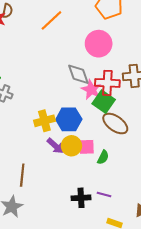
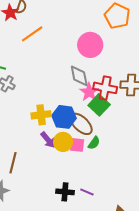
orange line: (51, 20) -> (32, 34), moved
pink circle: (99, 44) -> (90, 45), moved
brown ellipse: (115, 124) -> (81, 124), moved
green semicircle: (103, 157) -> (94, 143), moved

